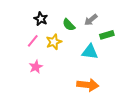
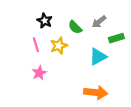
pink line: (33, 41) -> (36, 45), turned -56
cyan triangle: (90, 52) -> (98, 57), turned -36

